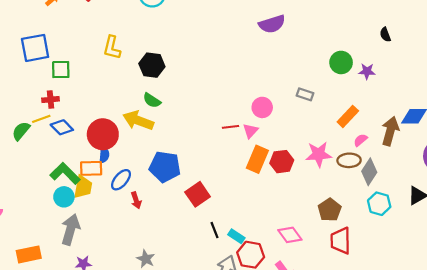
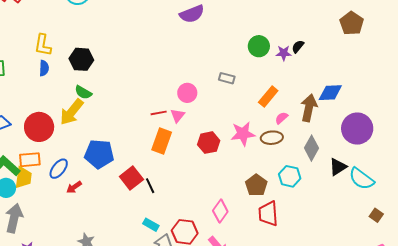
black semicircle: (385, 35) -> (298, 46), moved, turned 64
yellow arrow: (138, 120) -> (72, 112), turned -68
blue semicircle: (104, 155) -> (44, 68), moved
orange rectangle: (257, 159) -> (162, 141), moved
gray diamond: (369, 172) -> (312, 148), moved
red arrow: (136, 200) -> (74, 187), turned 77
cyan hexagon: (379, 204) -> (290, 176), moved
black line: (215, 230) -> (150, 186), moved
pink diamond: (290, 235) -> (220, 211), turned 75
cyan rectangle: (236, 236) -> (151, 225), moved

